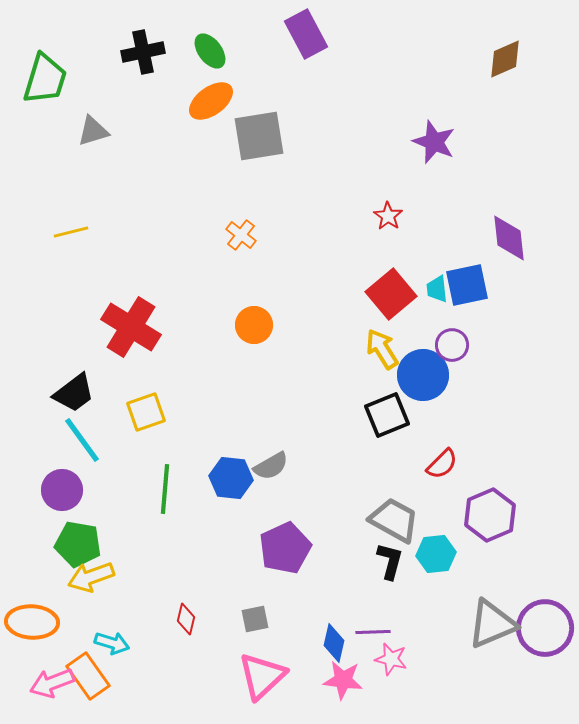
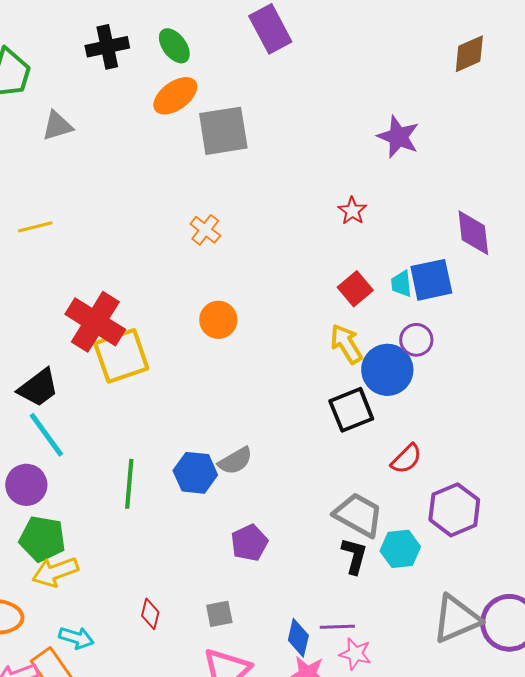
red square: (391, 294) -> (355, 289), size x0.7
yellow square: (146, 412) -> (121, 356), moved, size x1.4
purple pentagon: (285, 548) -> (249, 543), size x0.7

